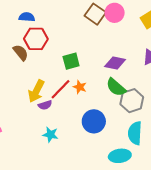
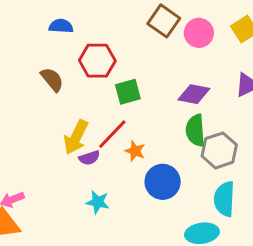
pink circle: (115, 13) -> (199, 33), moved
red hexagon: (36, 39) -> (97, 61), moved
orange star: (80, 87) -> (135, 151), moved
green semicircle: (116, 87) -> (195, 130), turned 45

